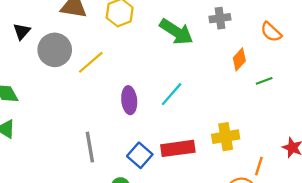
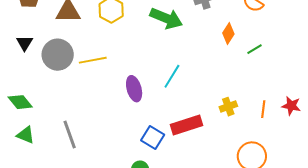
yellow line: (91, 62) -> (93, 60), turned 40
yellow cross: (226, 137) -> (228, 107), size x0.7
gray line: (90, 147) -> (70, 134), moved
orange line: (259, 166) -> (263, 109), moved

